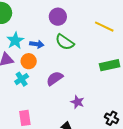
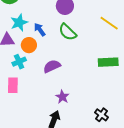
blue arrow: (37, 44) -> (40, 30), turned -144
purple star: (77, 102) -> (62, 97), moved
pink rectangle: (25, 118) -> (13, 85), moved

